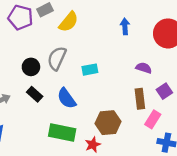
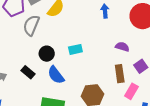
gray semicircle: (57, 58) -> (31, 25), moved
black circle: (31, 67) -> (47, 54), moved

